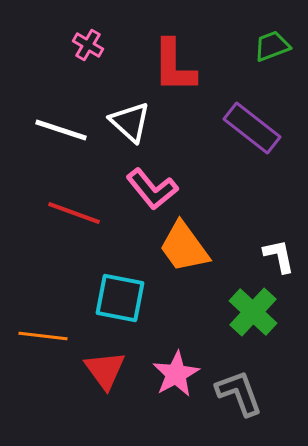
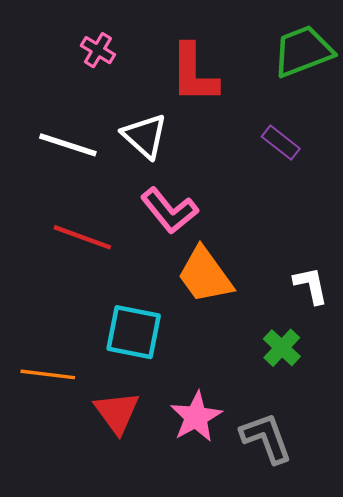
green trapezoid: (272, 46) -> (303, 51), size x1.5
purple rectangle: (252, 128) -> (281, 143), size x0.6
green cross: (253, 312) -> (282, 348), size x0.7

